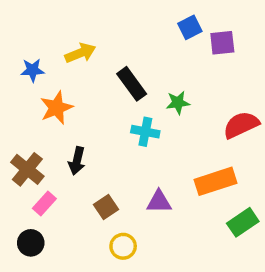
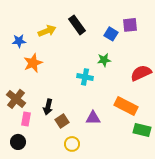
blue square: (190, 27) -> (111, 34), moved, turned -32
black rectangle: (132, 84) -> (77, 25), moved
black arrow: (77, 161) -> (48, 107), moved
orange rectangle: (215, 181) -> (126, 106), turned 45
pink rectangle: (44, 204) -> (26, 119), turned -32
green rectangle: (243, 222) -> (142, 130), turned 48

